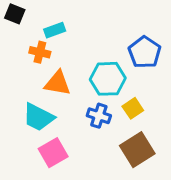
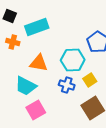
cyan rectangle: (55, 30) -> (37, 27), size x1.6
orange cross: (40, 52) -> (13, 42), moved

